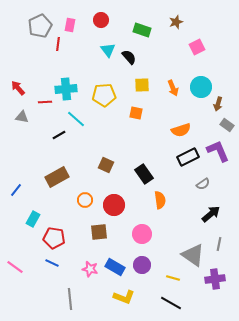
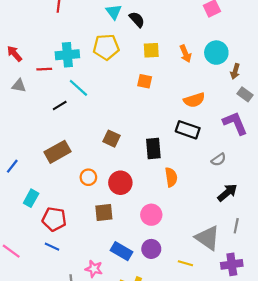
yellow pentagon: (104, 95) -> (106, 47), moved
black rectangle: (188, 157) -> (188, 130), moved, turned 45
black rectangle: (144, 174) -> (153, 149), turned 30
pink star: (90, 269) -> (94, 269), moved

